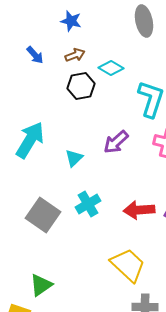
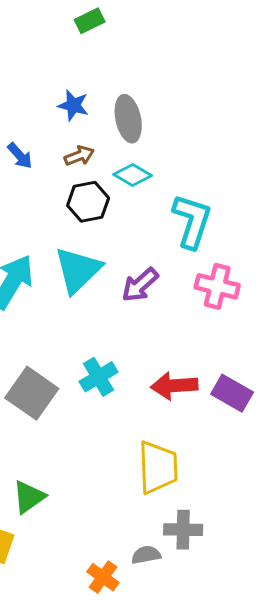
gray ellipse: (144, 21) -> (128, 119), moved
cyan triangle: (74, 158) -> (78, 270), moved, size x1.8
yellow trapezoid: (128, 265) -> (158, 467), turned 45

